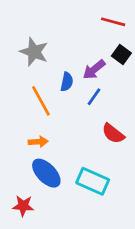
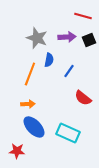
gray star: (34, 52) -> (37, 38), moved
black square: (121, 55) -> (89, 40), turned 32
purple arrow: (94, 70) -> (67, 37), moved, turned -144
orange line: (41, 101) -> (30, 74), turned 50

